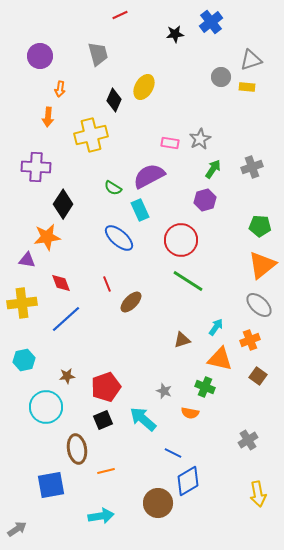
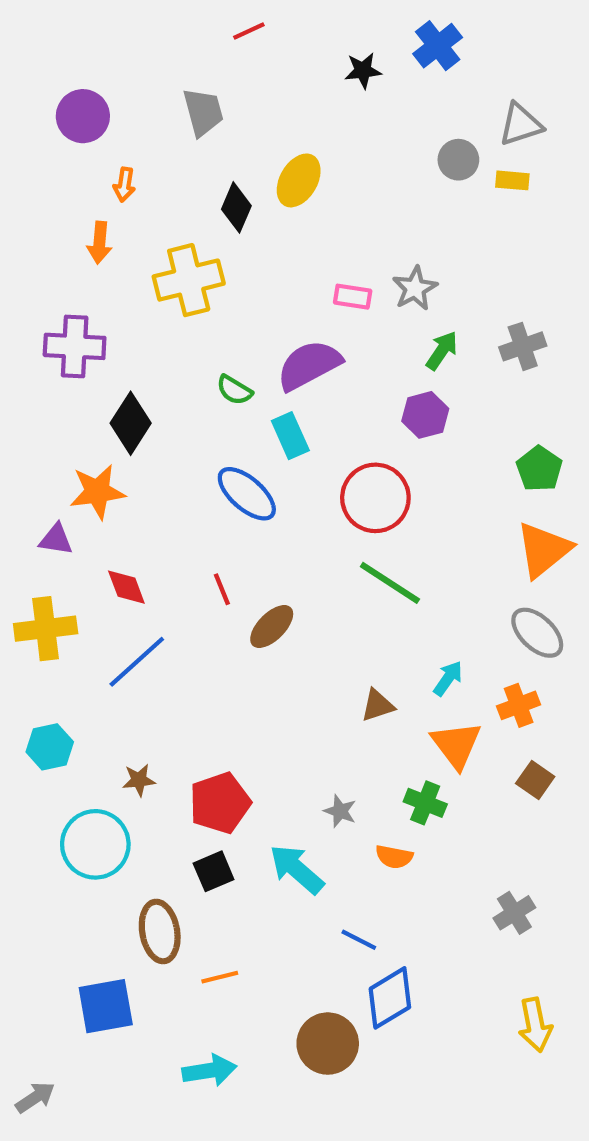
green pentagon: (260, 226) -> (539, 469), turned 30
orange triangle: (220, 359) -> (456, 745), turned 40

